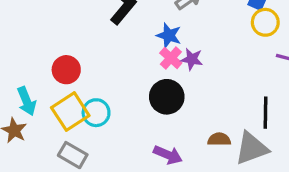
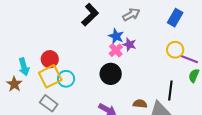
yellow circle: (265, 22) -> (175, 50), moved
purple star: (192, 59) -> (129, 44), moved
red circle: (66, 70) -> (50, 59), moved

